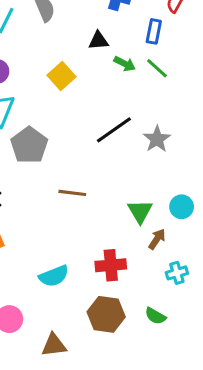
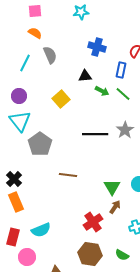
black line: (114, 130) -> (95, 134), turned 35
gray star: (157, 139) -> (125, 130), moved
brown arrow: (157, 239) -> (115, 207), moved
red cross: (111, 265) -> (93, 222), turned -30
cyan semicircle: (54, 276) -> (41, 230), moved

